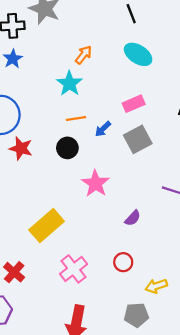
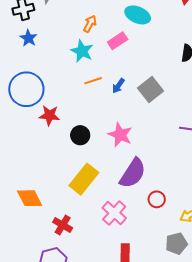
pink rectangle: (134, 104) -> (118, 41), moved
black circle: (67, 148) -> (80, 135), moved
purple semicircle: (133, 218) -> (133, 173), moved, size x2.0

